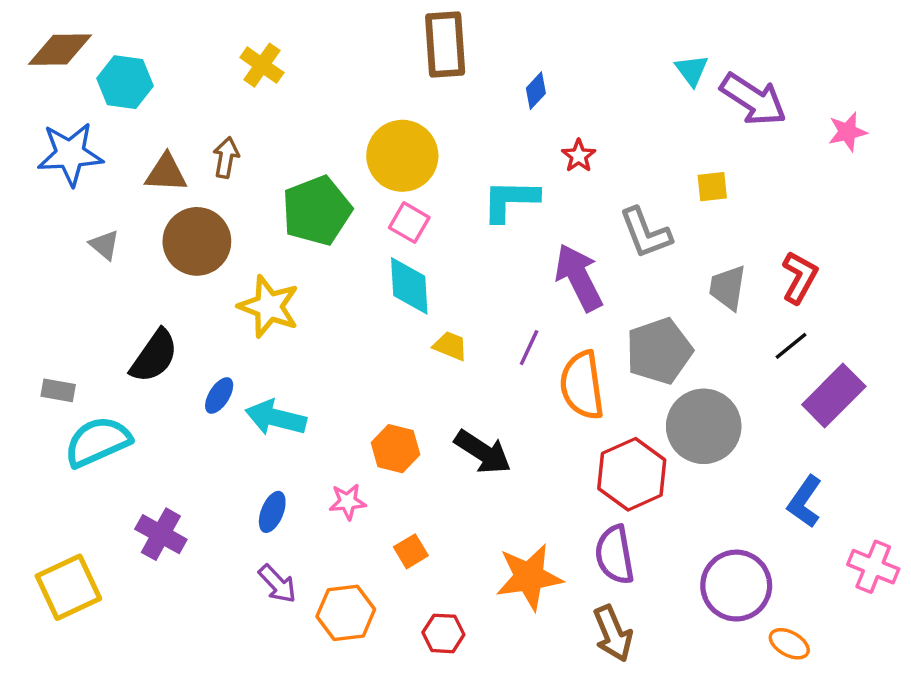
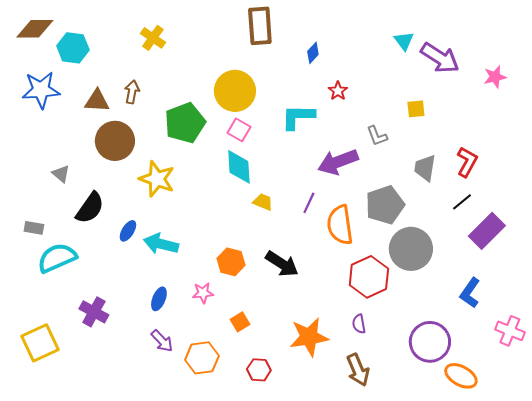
gray L-shape: (645, 233) -> (377, 136), size x0.7
gray triangle: (104, 245) -> (61, 174), moved
purple arrow: (579, 277) -> (338, 162), turned -84
purple semicircle: (615, 555) -> (359, 324), size x0.6
orange ellipse: (789, 644) -> (461, 376), size x1.4

